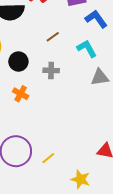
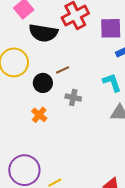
brown line: (53, 37) -> (63, 70), moved

